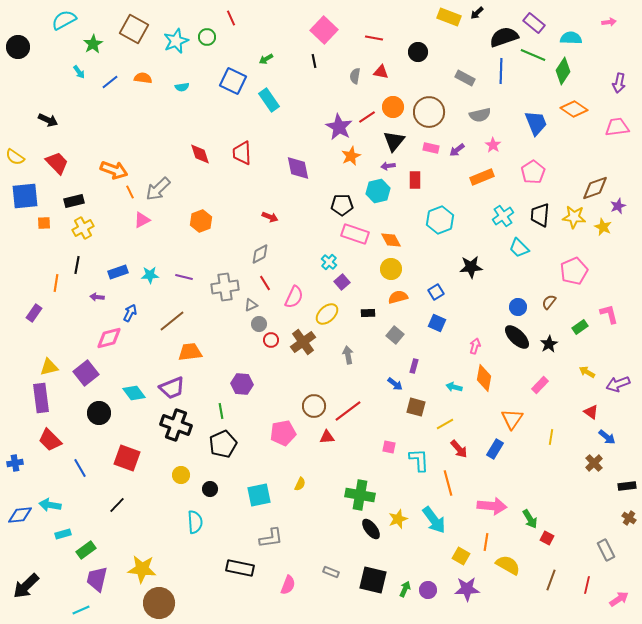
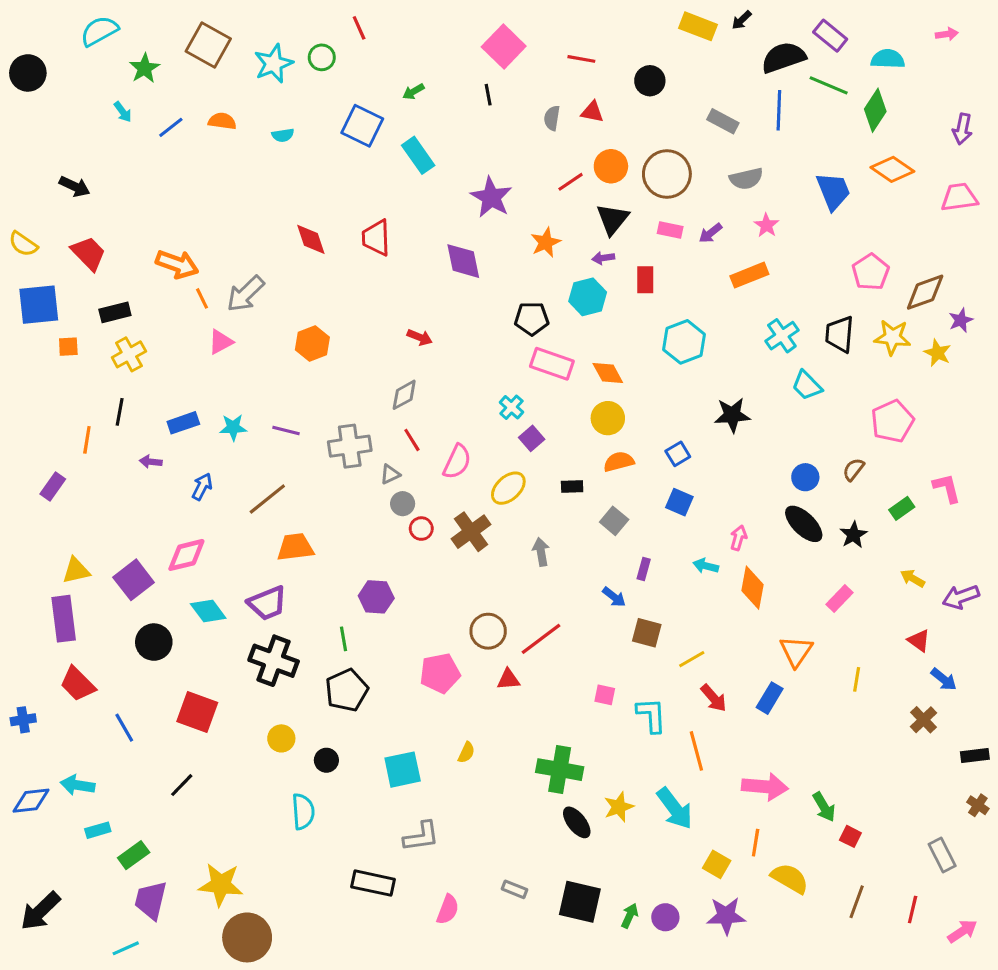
purple star: (339, 127) -> (491, 197), moved
pink pentagon: (533, 172) -> (871, 272), moved
pink diamond: (109, 338) -> (186, 555), moved
cyan arrow: (454, 387) -> (706, 566), moved

